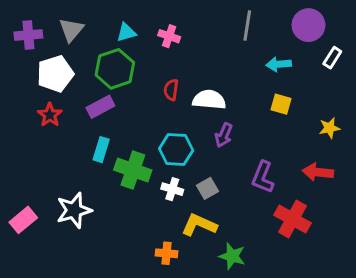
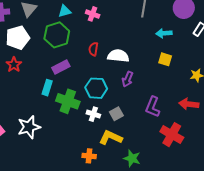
purple rectangle: (100, 107) -> (61, 67), moved

